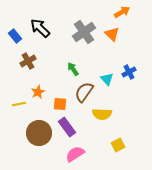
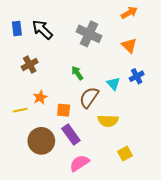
gray cross: (84, 32) -> (89, 34), turned -30
orange triangle: (112, 34) -> (129, 46), moved
blue rectangle: (15, 36) -> (17, 29), moved, turned 32

